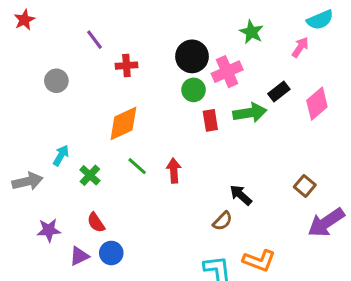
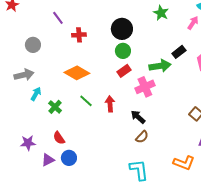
pink cross: (227, 72) -> (145, 87), moved
red rectangle: (210, 120) -> (124, 71), moved, turned 64
orange diamond: (123, 123) -> (77, 73), turned 55
gray arrow: (27, 181) -> (24, 75), moved
black arrow: (241, 195) -> (138, 117), moved
orange L-shape: (259, 261) -> (184, 163), moved

